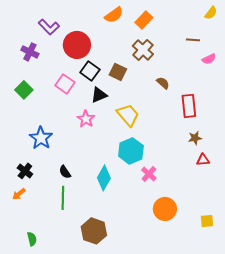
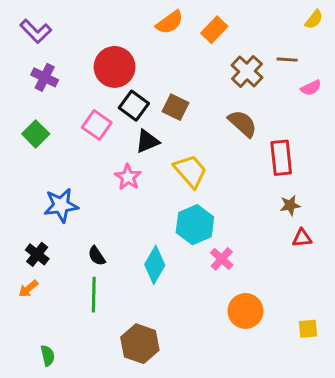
purple L-shape: (49, 27) -> (36, 31), moved
brown cross: (143, 50) -> (247, 71), moved
brown semicircle: (163, 83) -> (243, 123), size x1.5
blue star: (41, 138) -> (61, 205), turned 30

